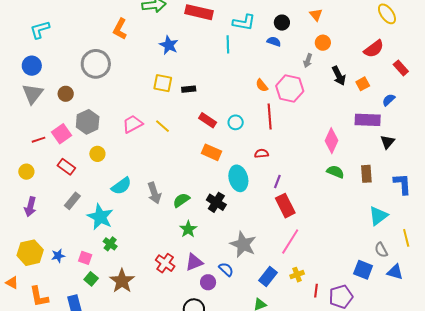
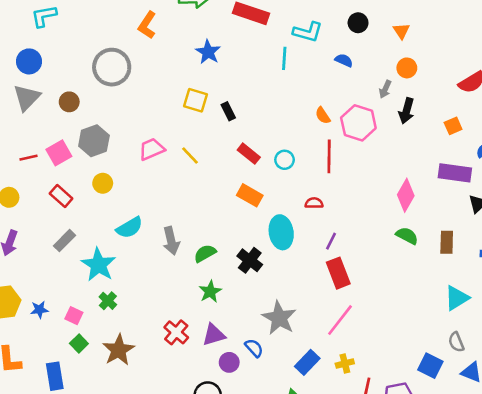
black circle: (282, 23) -> (358, 23), moved
black arrow: (339, 76) -> (406, 111), moved, turned 36
black rectangle: (189, 89) -> (228, 111), turned 64

